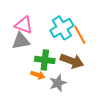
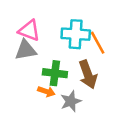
cyan cross: (62, 28) -> (76, 34), turned 35
brown arrow: (72, 61) -> (88, 74), turned 50

